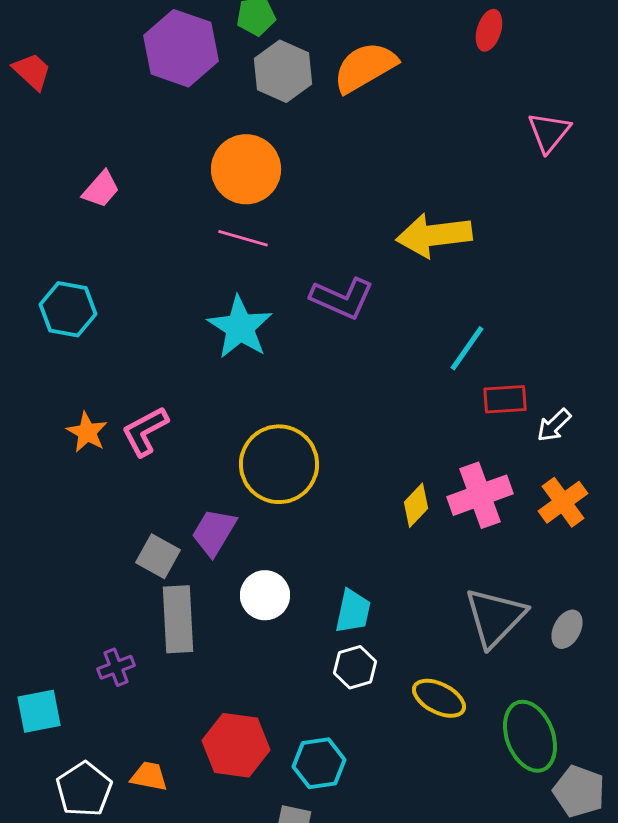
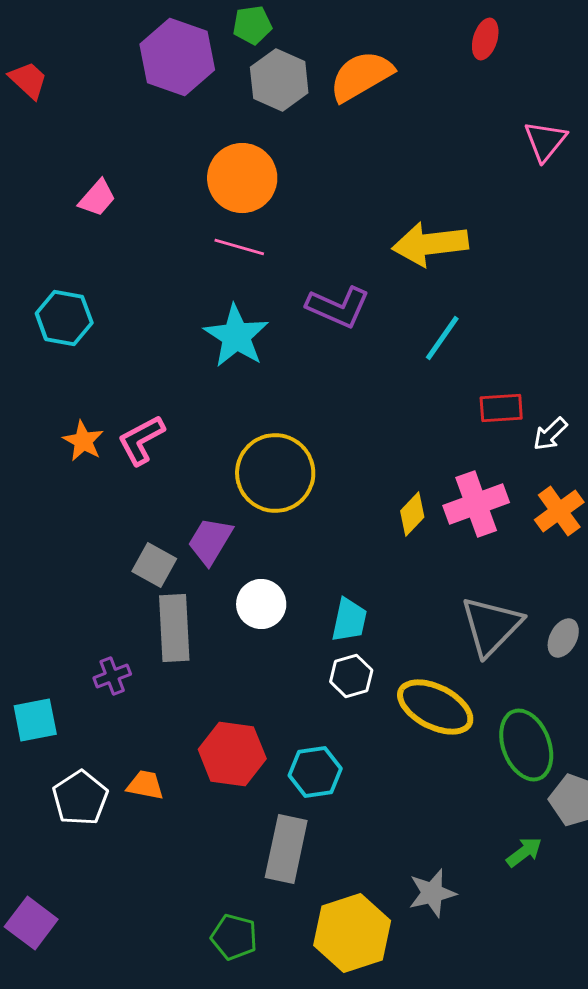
cyan line: (467, 348) -> (442, 338), moved
yellow ellipse: (439, 698) -> (435, 707), size x1.4

